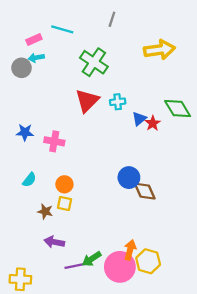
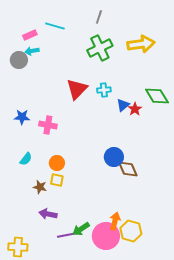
green cross: (94, 62) -> (100, 48), moved, turned 30

